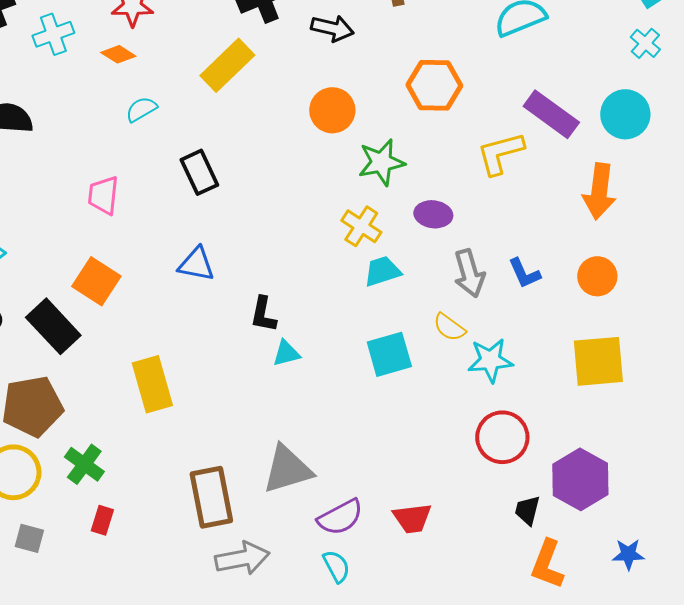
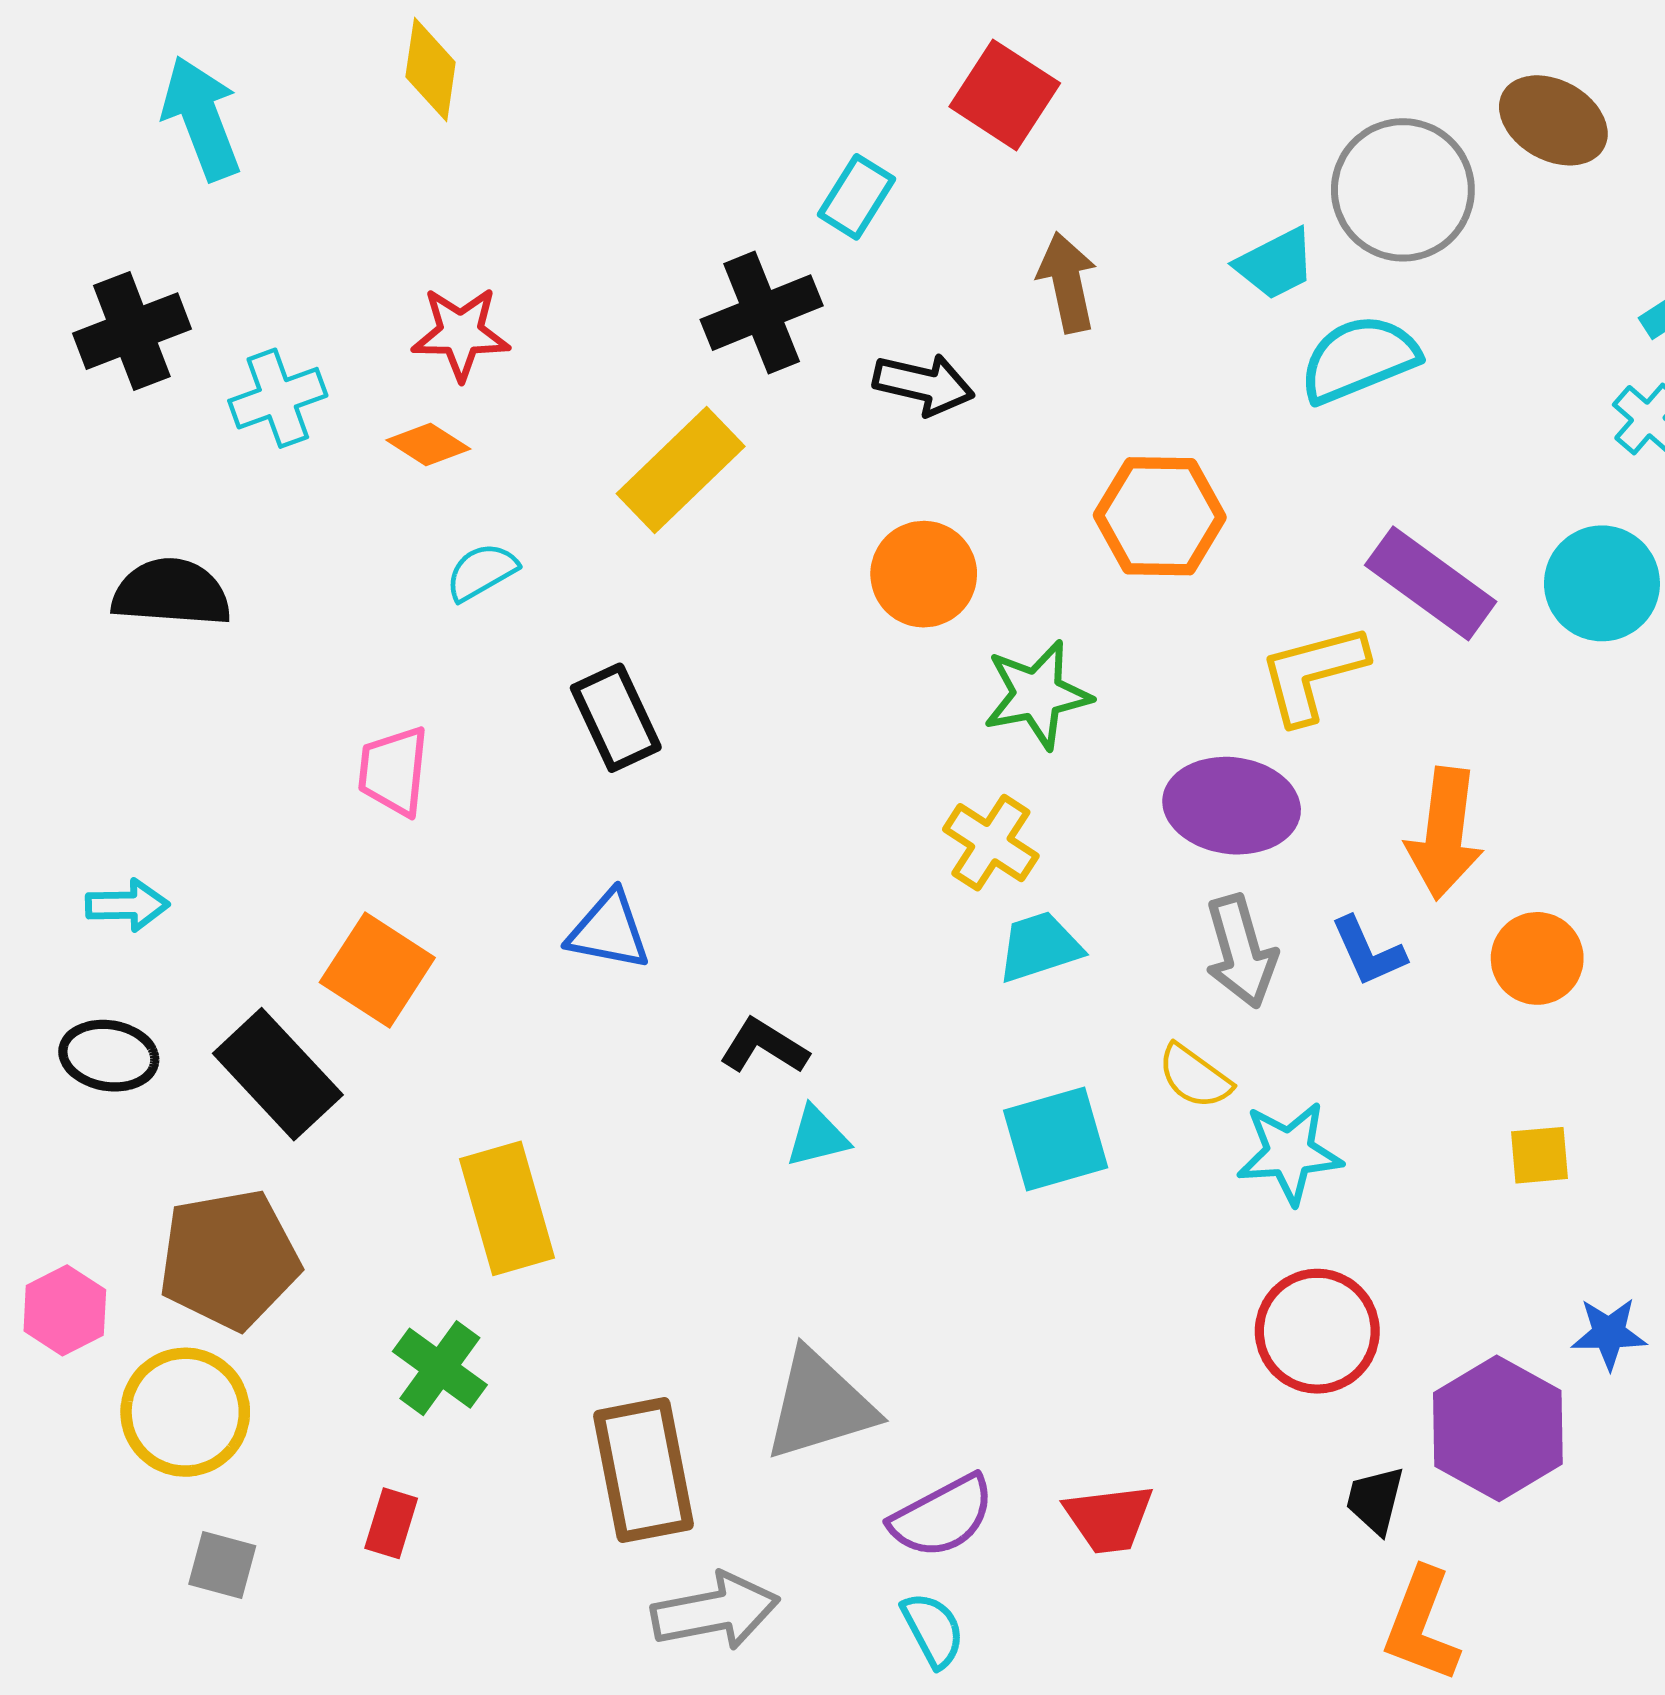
orange arrow: (599, 191) -> (1445, 833), moved
purple ellipse: (433, 214) -> (1232, 806), moved, size x1.5
black L-shape: (263, 314) -> (764, 1046), turned 111
yellow square: (598, 361) -> (1539, 1155), size x0.5
green cross: (84, 464) -> (440, 1368), moved
blue star: (628, 554) -> (1609, 1333), moved

